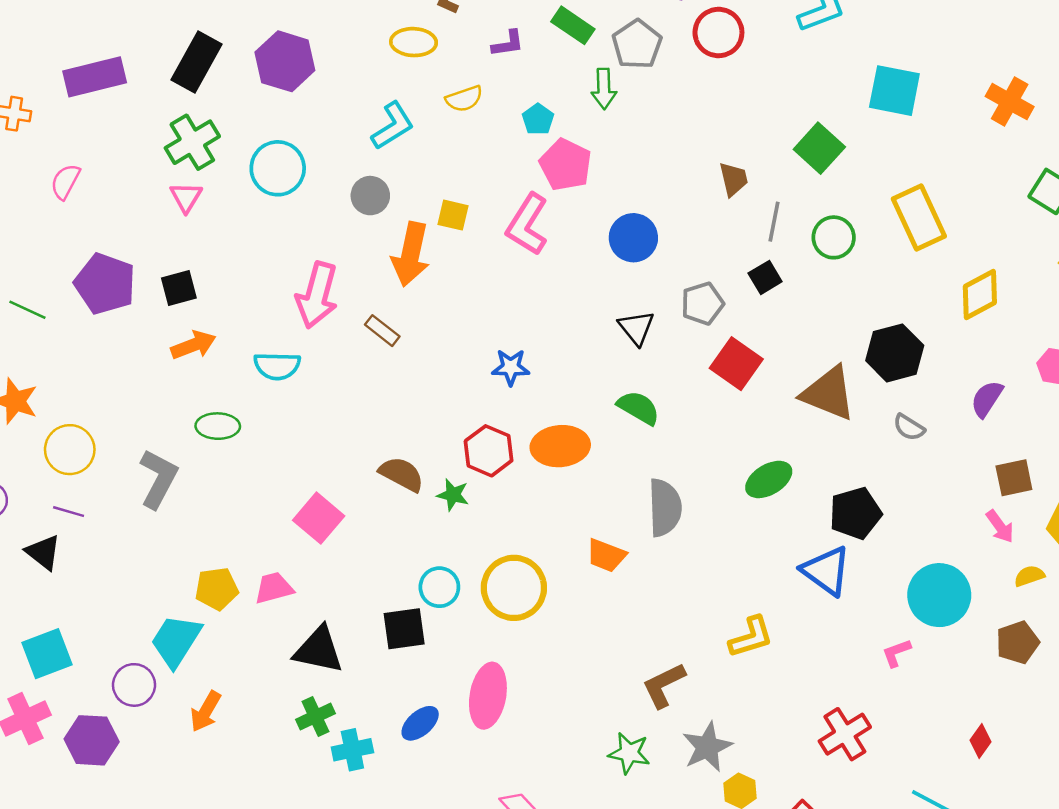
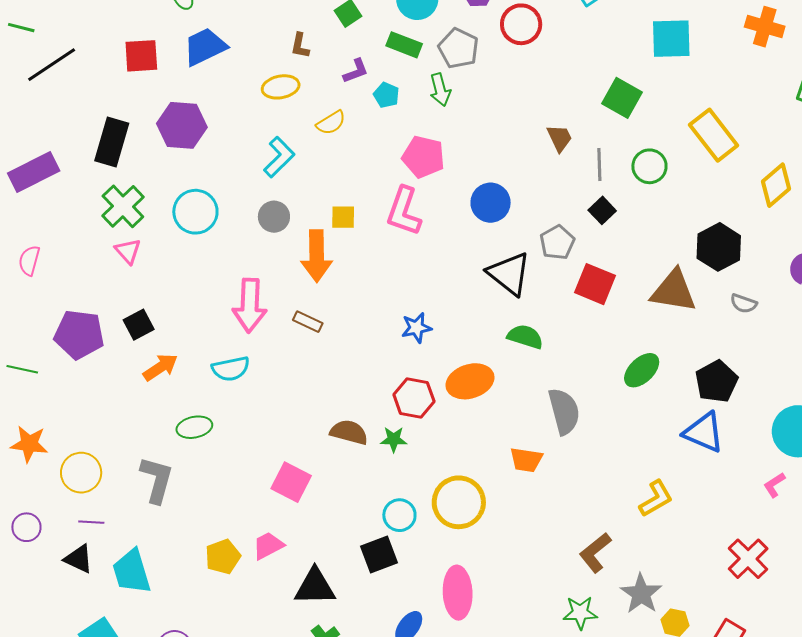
cyan pentagon: (538, 119) -> (386, 95), moved
black triangle: (636, 328) -> (509, 274), size x1.5
cyan trapezoid: (176, 641) -> (132, 572), moved, turned -36

